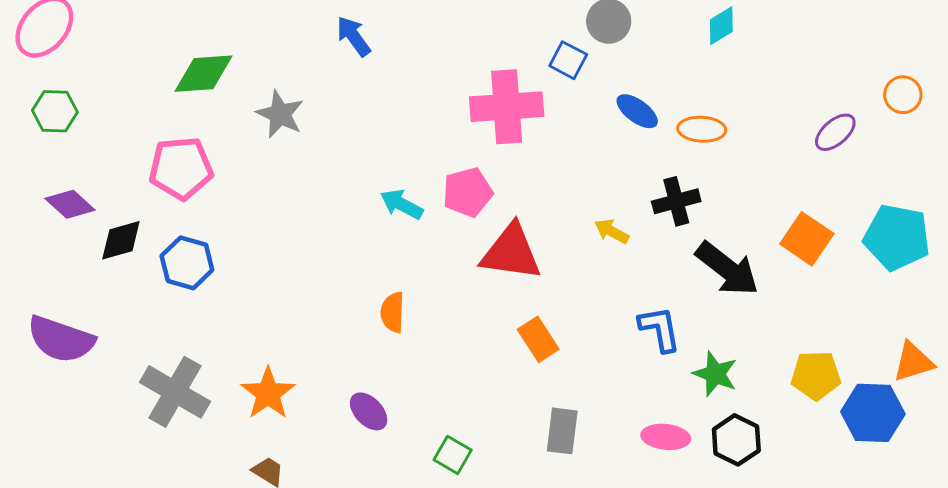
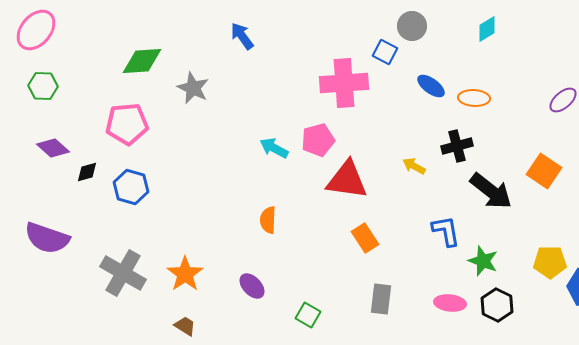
black diamond: (121, 240) -> (87, 172), size x0.7

